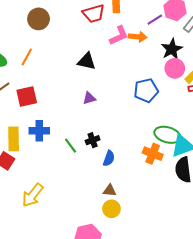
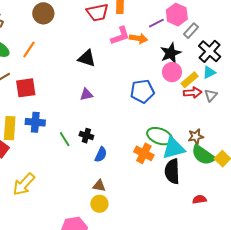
black cross: (93, 140) -> (86, 136), turned 32

